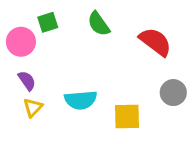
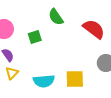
green square: (48, 22) -> (35, 37), moved
cyan semicircle: (81, 100) -> (44, 81), moved

